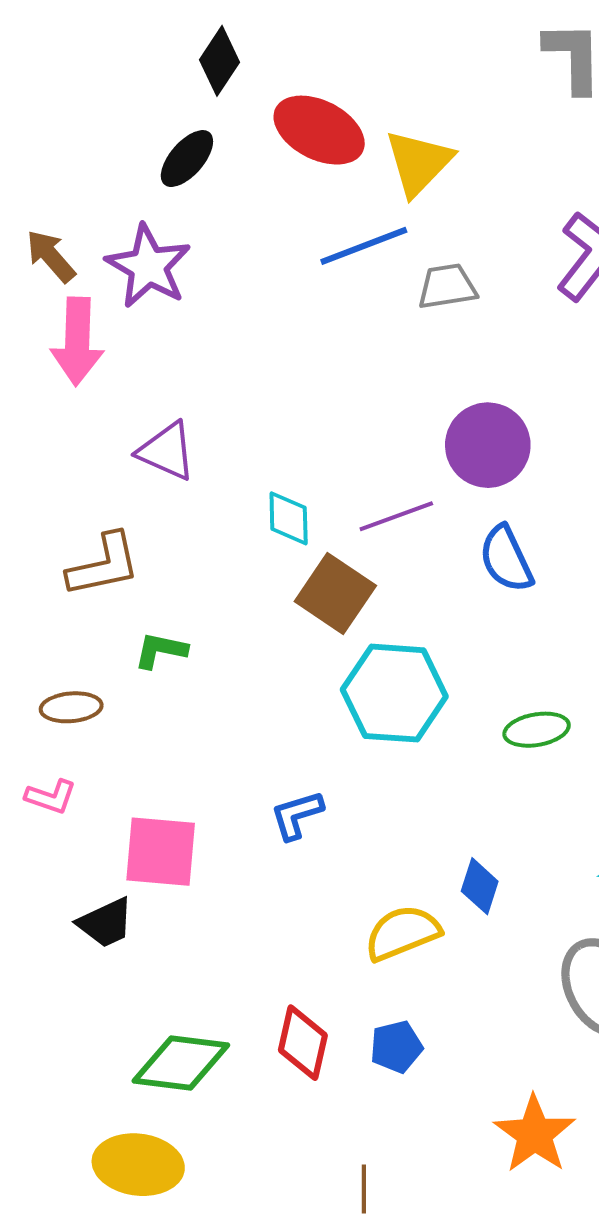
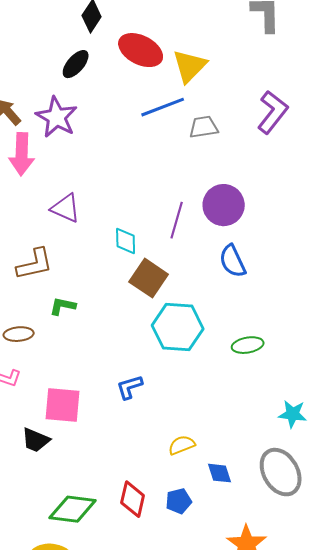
purple line: (396, 516) -> (177, 220), moved, turned -54
blue diamond: (480, 886) -> (220, 473), moved, turned -36
black trapezoid: (106, 923) -> (36, 440), turned 48
yellow semicircle: (402, 933) -> (182, 445), size x0.7

